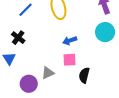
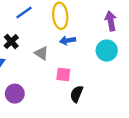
blue arrow: (70, 41) -> (68, 40), moved
gray triangle: (48, 73) -> (41, 53), moved, turned 48

